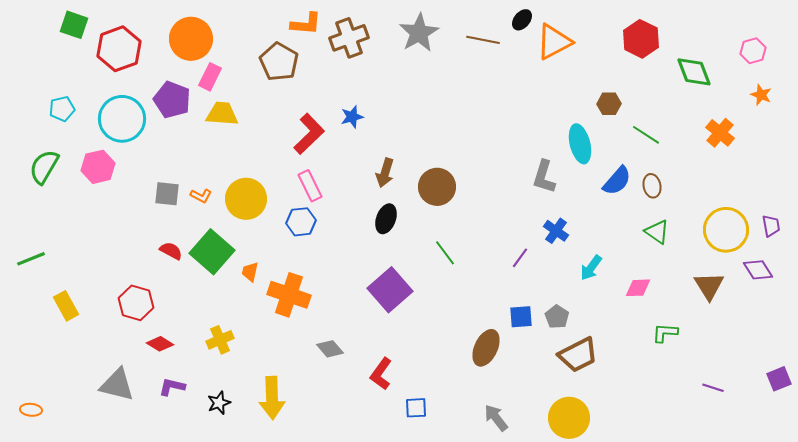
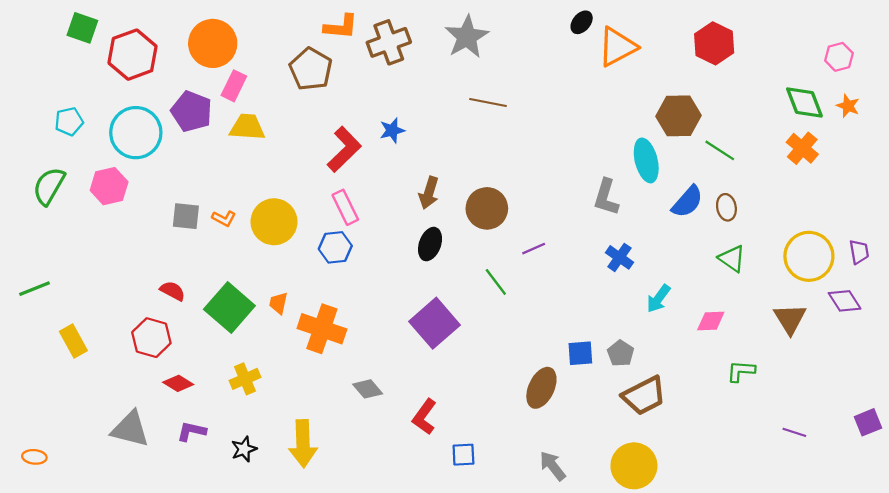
brown line: (483, 40) -> (488, 103), moved
green diamond: (694, 72) -> (804, 103), moved
brown hexagon: (609, 104) -> (679, 116), size x1.6
red semicircle: (171, 251) -> (173, 291), moved
green square: (212, 252) -> (229, 308), moved
purple line: (520, 258) -> (534, 249), moved, turned 30

